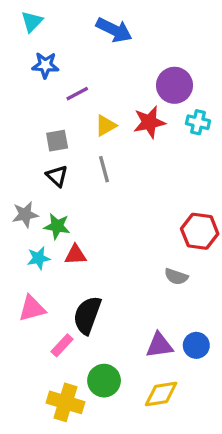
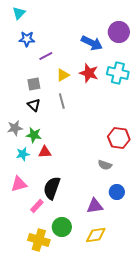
blue arrow: (114, 30) -> (92, 43), moved
purple circle: (174, 85) -> (119, 32), moved
red star: (149, 122) -> (89, 73), turned 30
cyan cross: (198, 122) -> (118, 73), size x1.5
blue circle: (196, 345) -> (117, 192), moved

